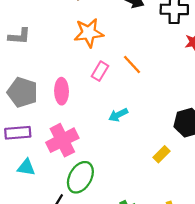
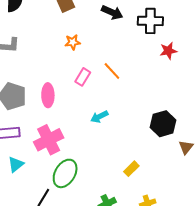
orange star: (89, 33) -> (73, 42), size x0.6
yellow rectangle: (161, 154) -> (131, 169), moved
cyan triangle: (26, 167) -> (16, 164), turned -48

